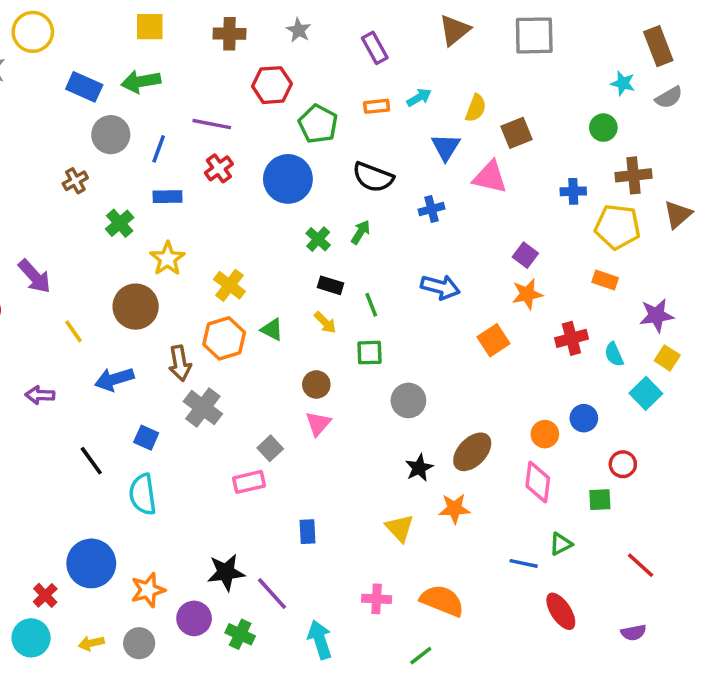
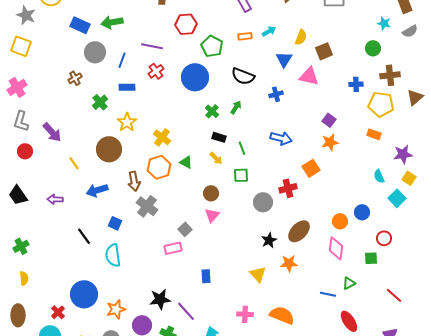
red cross: (571, 338) -> (288, 188), moved

